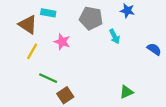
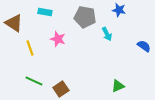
brown triangle: (28, 25) -> (14, 23), moved
yellow line: (32, 51) -> (30, 48), turned -49
green line: (48, 78) -> (34, 81), moved

